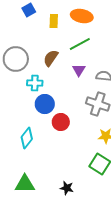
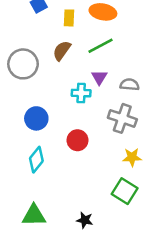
brown semicircle: (51, 58) -> (62, 51), moved
cyan cross: (35, 83) -> (81, 93), moved
blue circle: (45, 104) -> (36, 118), moved

